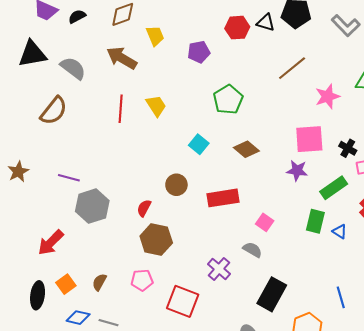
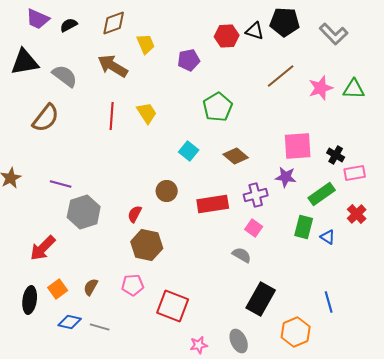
pink star: (328, 97) -> (321, 88), moved
purple cross: (219, 269) -> (256, 195), moved, turned 35

